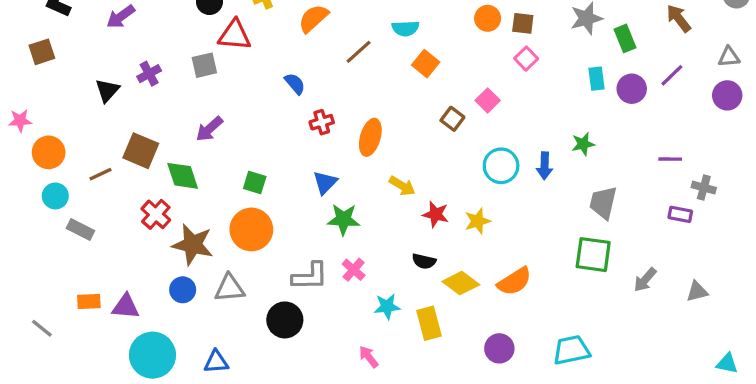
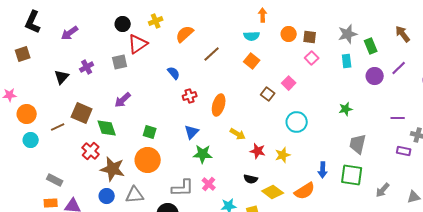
cyan semicircle: (405, 28) -> (252, 36), moved
red triangle: (235, 35) -> (138, 44), turned -40
cyan rectangle: (597, 79) -> (347, 61), moved
blue arrow: (545, 166) -> (323, 170), moved
gray rectangle: (80, 229) -> (55, 180), moved

